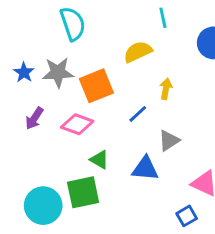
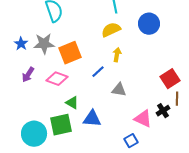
yellow semicircle: (138, 52) -> (111, 30), moved
gray triangle: (169, 141) -> (119, 90), turned 42
blue triangle: (145, 169) -> (92, 119), moved

